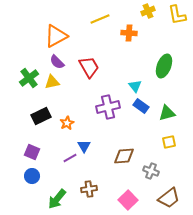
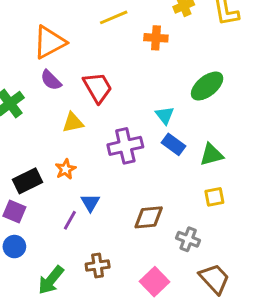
green ellipse: (164, 66) -> (207, 86), turned 30
yellow triangle: (52, 82) -> (73, 122), moved
black rectangle: (41, 116) -> (28, 181), moved
purple line: (70, 158) -> (70, 220), turned -32
brown trapezoid: (169, 198) -> (214, 279), turned -95

